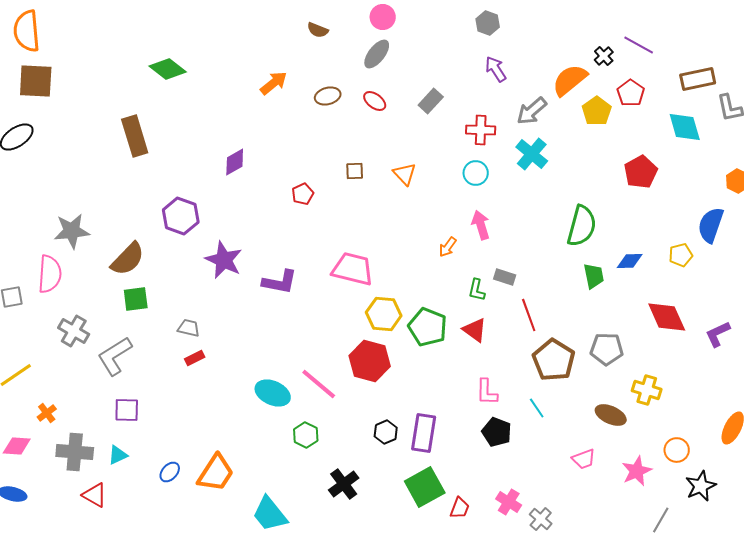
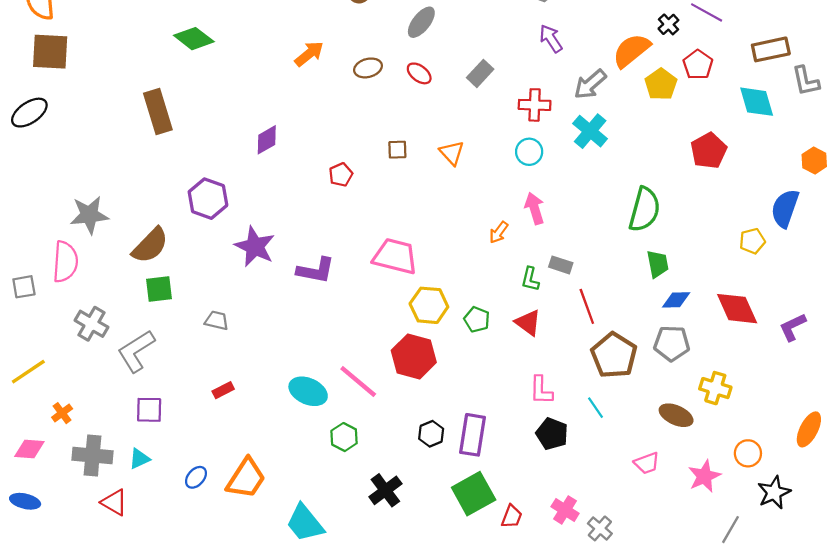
blue diamond: (630, 261) -> (676, 300), moved
green pentagon: (428, 327) -> (477, 319), size x0.6
red rectangle: (195, 358) -> (223, 390), moved

